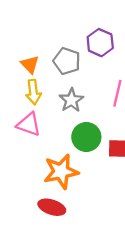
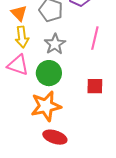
green circle: (86, 137) -> (49, 73), moved
red ellipse: (52, 207) -> (55, 137), moved

